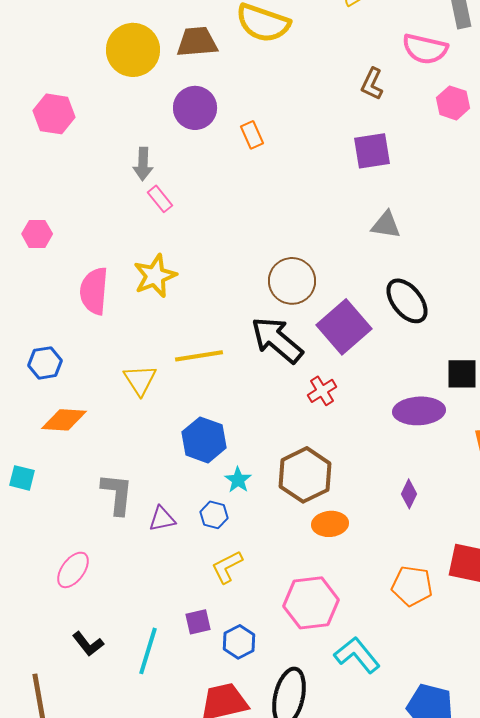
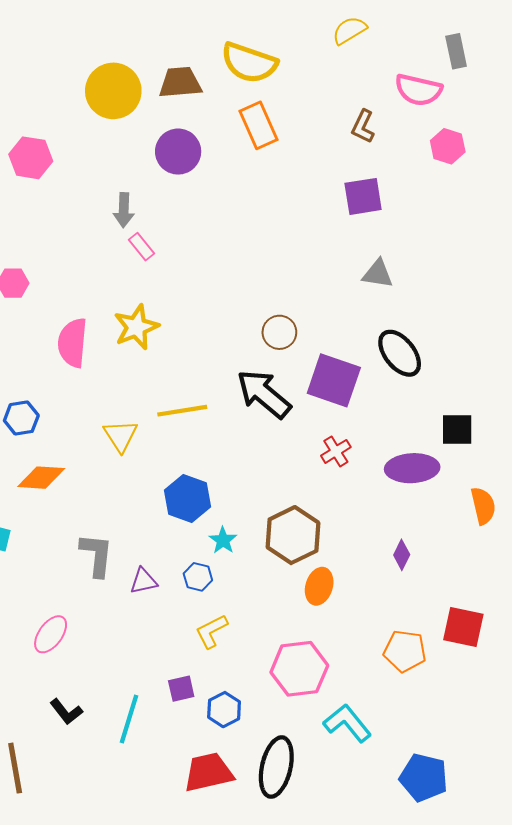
orange rectangle: (252, 135) -> (259, 125), moved, size x1.6
brown circle: (292, 281) -> (279, 332), size x0.7
purple square: (344, 327) -> (334, 380), turned -30
red cross: (322, 391) -> (336, 451), moved
orange ellipse: (330, 524) -> (319, 586), turned -68

